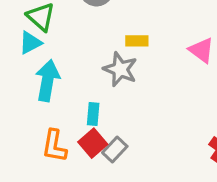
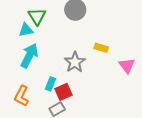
yellow rectangle: (137, 41) -> (101, 48), moved
red square: (93, 143) -> (64, 92), moved

